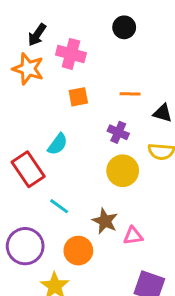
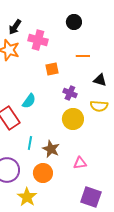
orange line: (130, 94) -> (83, 56), moved
orange square: (78, 97) -> (52, 69), moved
cyan line: (59, 206) -> (30, 143), turned 64
brown star: (105, 221) -> (51, 149), moved

